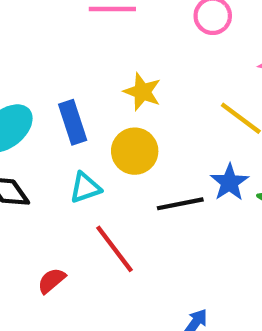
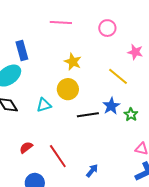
blue rectangle: (73, 122) -> (22, 51), moved
red line: (115, 249) -> (58, 156), moved

